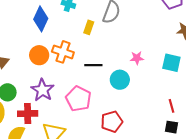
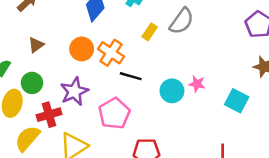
black line: (93, 65) -> (131, 76), moved
cyan circle: (120, 80) -> (172, 91), moved
red cross: (28, 114) -> (49, 115), turned -30

